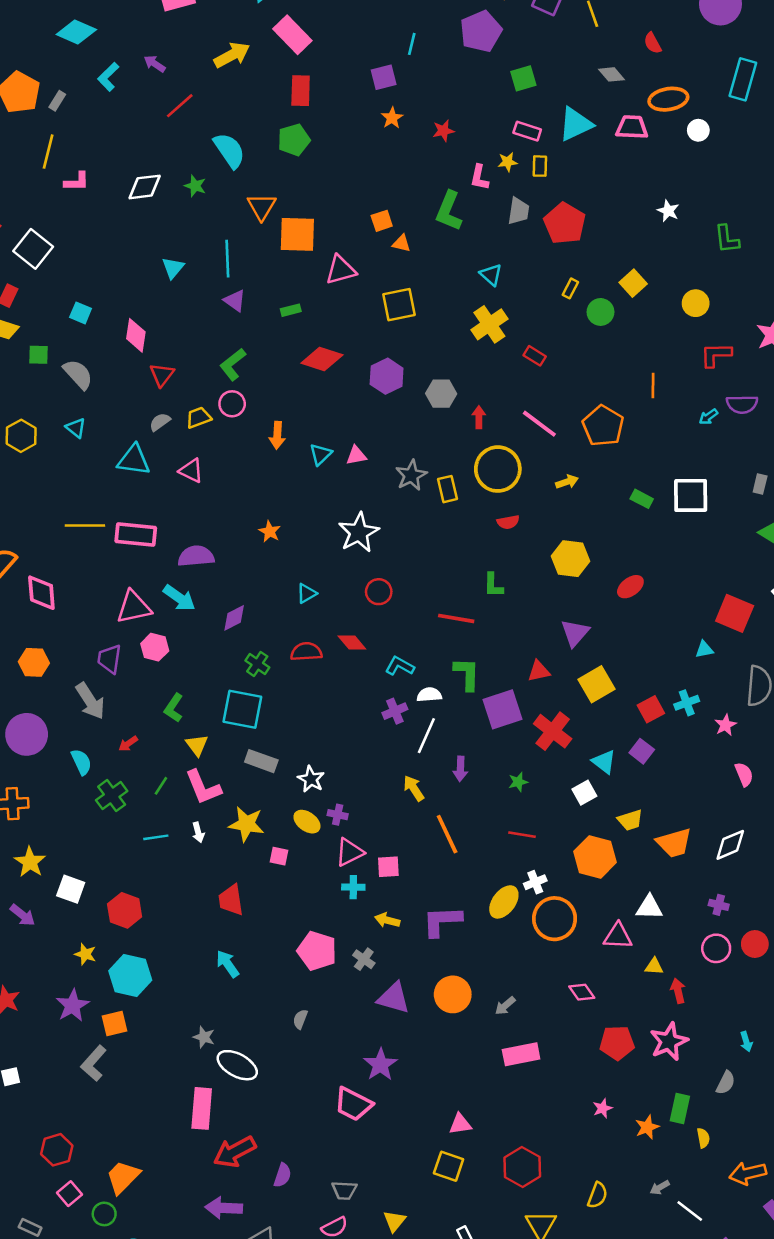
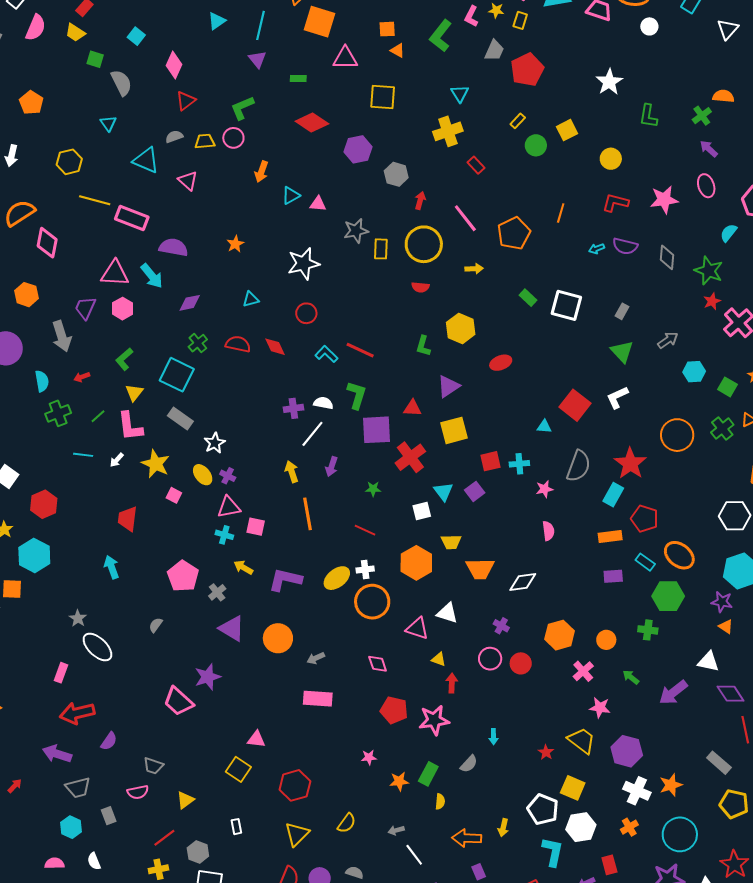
white star: (668, 211) -> (609, 82), size x1.5
yellow hexagon: (21, 436) -> (69, 162), moved
green L-shape: (493, 585) -> (423, 346), moved
cyan L-shape: (400, 666) -> (326, 354), moved
white arrow: (198, 832) -> (117, 460), turned 42
pink rectangle: (202, 1108) -> (61, 673), size x0.6

